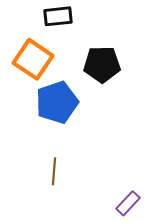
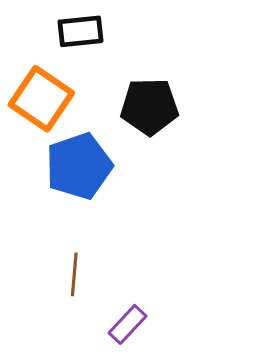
purple rectangle: (128, 203) -> (128, 324), moved

